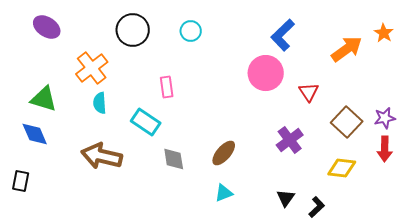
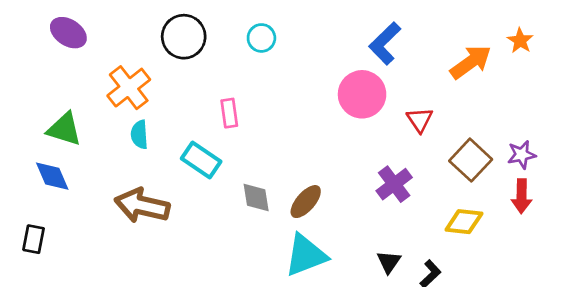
gray diamond: (174, 159) -> (256, 198), moved
cyan triangle: (224, 193) -> (306, 255), size x1.8

